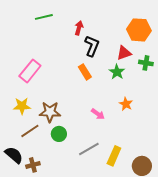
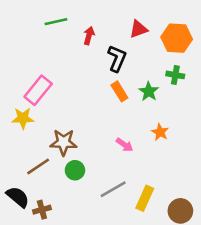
red arrow: (79, 28) -> (89, 36), moved
red triangle: (124, 53) -> (138, 29), moved
green cross: (146, 63) -> (175, 75), moved
orange rectangle: (85, 72) -> (119, 91), moved
yellow star: (22, 106) -> (23, 118), moved

